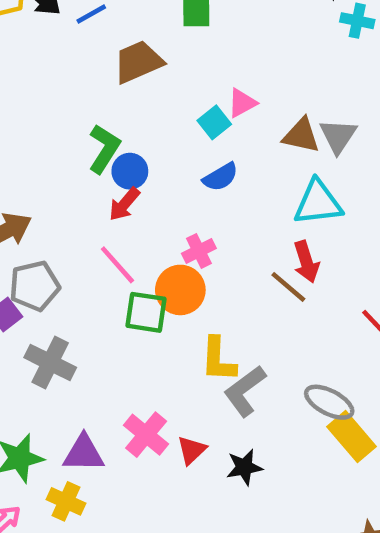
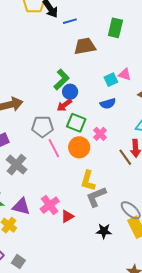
pink triangle: (242, 103) -> (125, 74), turned 32
pink cross: (199, 251) -> (100, 134), moved, turned -32
pink line: (117, 265) -> (54, 148), moved
gray pentagon: (35, 286) -> (42, 127), moved
green square: (146, 312) -> (76, 123), moved
black star: (244, 467) -> (104, 231), moved

